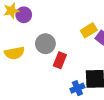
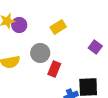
yellow rectangle: (89, 30) -> (58, 27), moved

